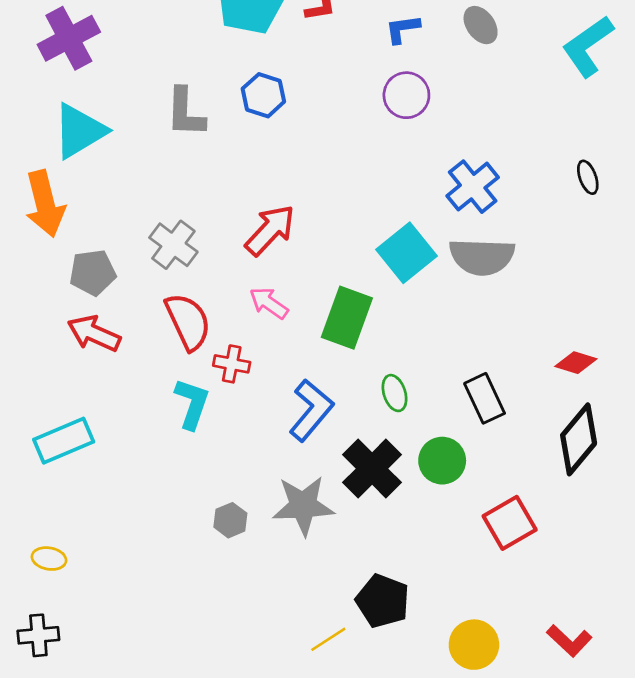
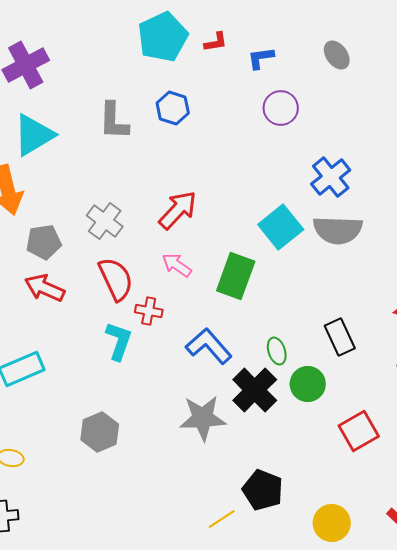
blue L-shape: (402, 29) -> (261, 58), moved
green ellipse: (395, 393) -> (277, 351), moved
blue L-shape: (311, 410) -> (209, 346), turned -81
gray hexagon: (230, 520) -> (100, 432), moved, size x1.5

